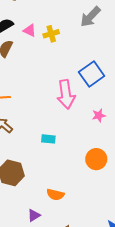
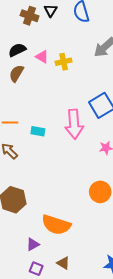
cyan rectangle: (48, 139) -> (38, 131), moved
orange semicircle: (55, 195) -> (56, 225), size x1.6

